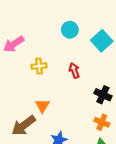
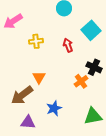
cyan square: (102, 41) -> (91, 30), moved
orange cross: (102, 122) -> (81, 81), moved, turned 32

